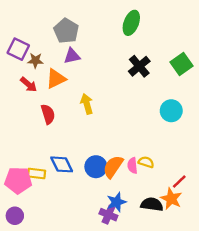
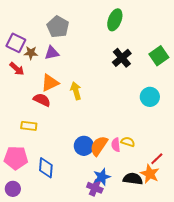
purple triangle: (72, 56) -> (52, 53), moved
orange triangle: (56, 79) -> (50, 83), moved
red arrow: (29, 84) -> (17, 69), moved
red semicircle: (48, 114) -> (42, 100), turned -48
blue diamond: (62, 164) -> (46, 168), moved, turned 30
yellow rectangle: (37, 174) -> (29, 126), moved

